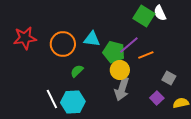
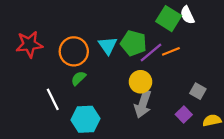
cyan triangle: (92, 39) -> (108, 45), turned 48
green pentagon: (114, 52) -> (133, 43), moved
orange line: (146, 55) -> (171, 51), moved
green semicircle: (77, 71) -> (78, 78), moved
white line: (52, 99) -> (53, 99), moved

